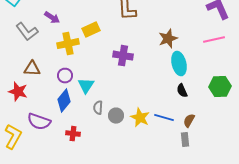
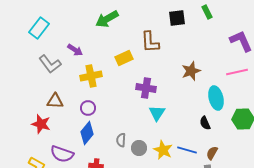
yellow rectangle: (91, 30) -> (124, 58), moved
cyan ellipse: (179, 64) -> (216, 98), moved
cyan triangle: (86, 86) -> (157, 113), moved

